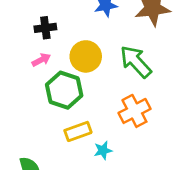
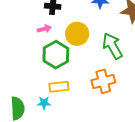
cyan star: (103, 150) -> (44, 103), moved

